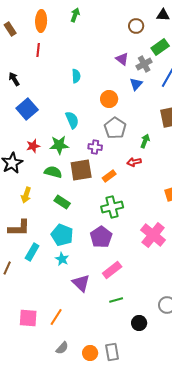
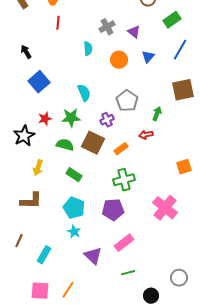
red line: (38, 50) -> (58, 23), moved
gray cross: (144, 64) -> (107, 27), moved
orange circle: (109, 99) -> (119, 60), moved
purple cross: (95, 147) -> (107, 120), turned -32
brown square: (81, 170) -> (93, 143), turned 35
purple pentagon: (101, 237) -> (113, 210), turned 30
cyan rectangle: (32, 252) -> (44, 255), moved

